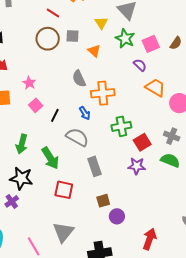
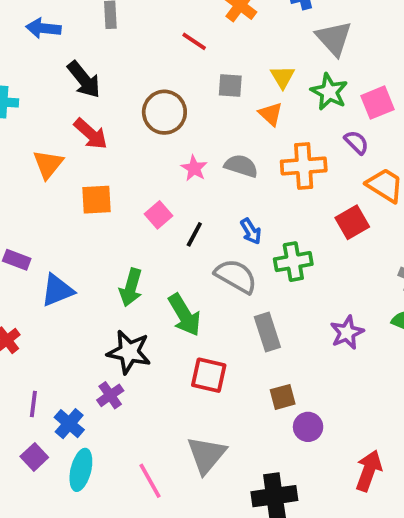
yellow triangle: (101, 23) -> (282, 77), moved
brown circle: (48, 39) -> (164, 112), moved
gray semicircle: (79, 79) -> (241, 166), turned 132
pink star: (29, 83) -> (194, 168), moved
orange cross: (103, 93) -> (304, 166), moved
green cross: (121, 126) -> (293, 262), moved
red square: (142, 142) -> (352, 222), moved
purple star: (137, 166) -> (347, 333), turned -30

